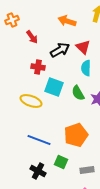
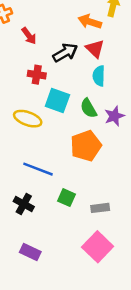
orange arrow: (67, 21) -> (90, 22), moved
orange pentagon: (76, 135) -> (86, 146), moved
black cross: (38, 171) -> (24, 204), moved

